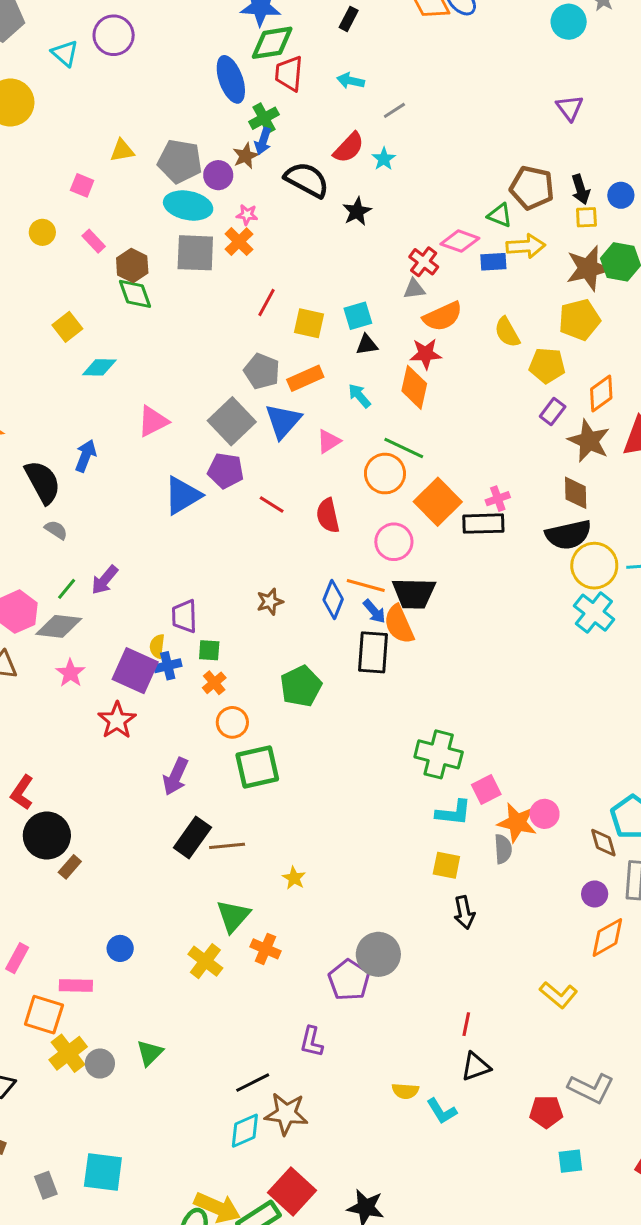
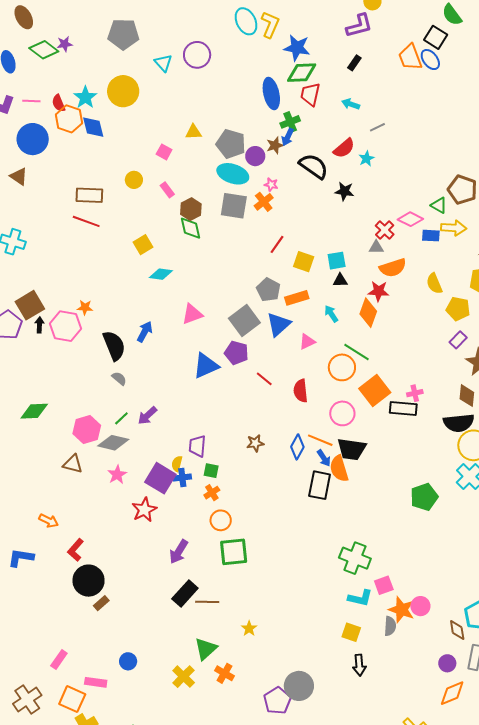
black star: (357, 211) -> (344, 191), turned 30
green pentagon: (301, 686) -> (424, 497), moved

